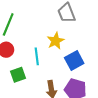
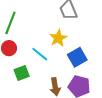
cyan line: (37, 56) -> (40, 54), turned -42

